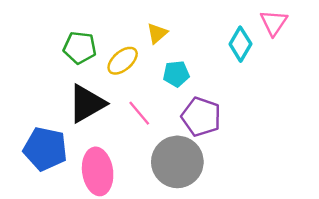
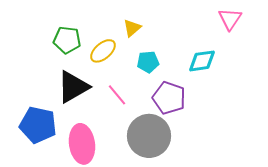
cyan diamond: (240, 44) -> (202, 61), moved, turned 52

